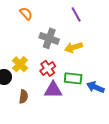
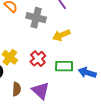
gray cross: (49, 38) -> (36, 18), moved
purple triangle: (53, 90) -> (41, 91), moved, turned 48

